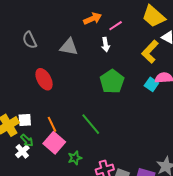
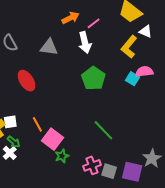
white arrow: (106, 45) -> (85, 43), size x1.5
green line: (91, 124) -> (103, 130), moved
pink square: (54, 143) -> (53, 139), moved

